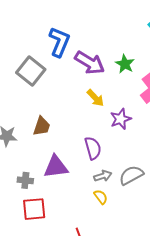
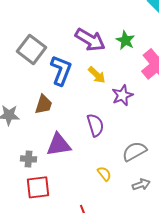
blue L-shape: (59, 42) -> (61, 70), moved
gray arrow: (103, 176) -> (141, 184), moved

